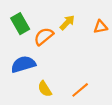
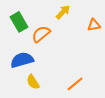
yellow arrow: (67, 22) -> (63, 12), moved
yellow semicircle: (45, 89) -> (33, 82), moved

